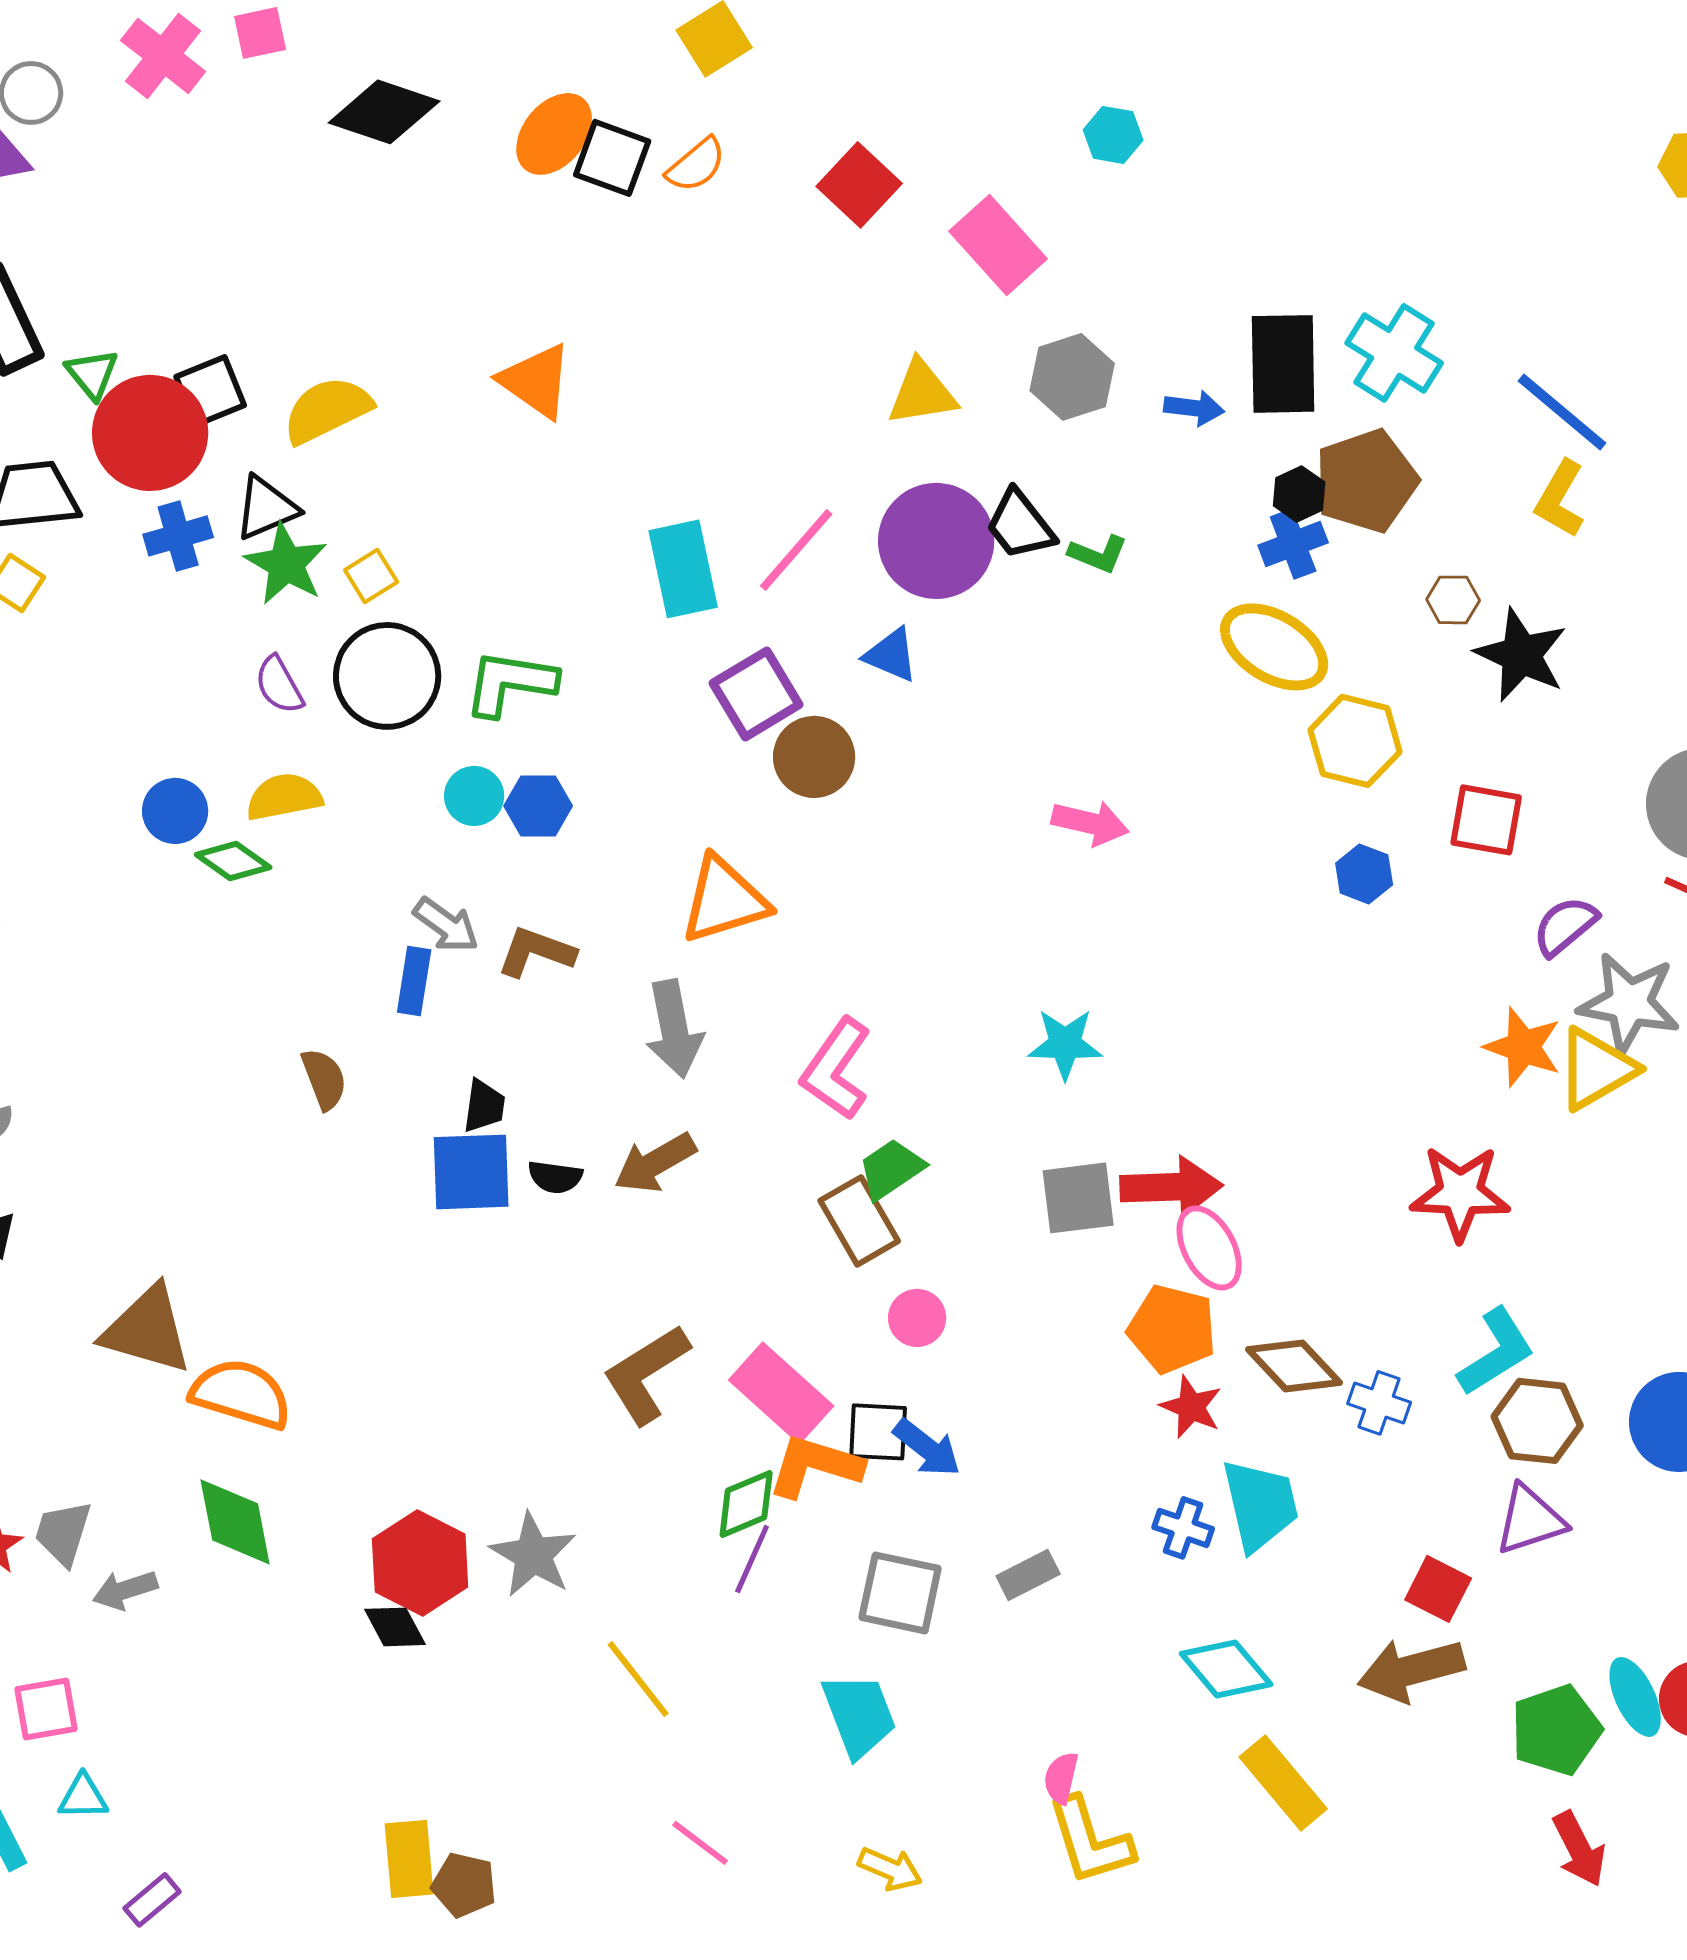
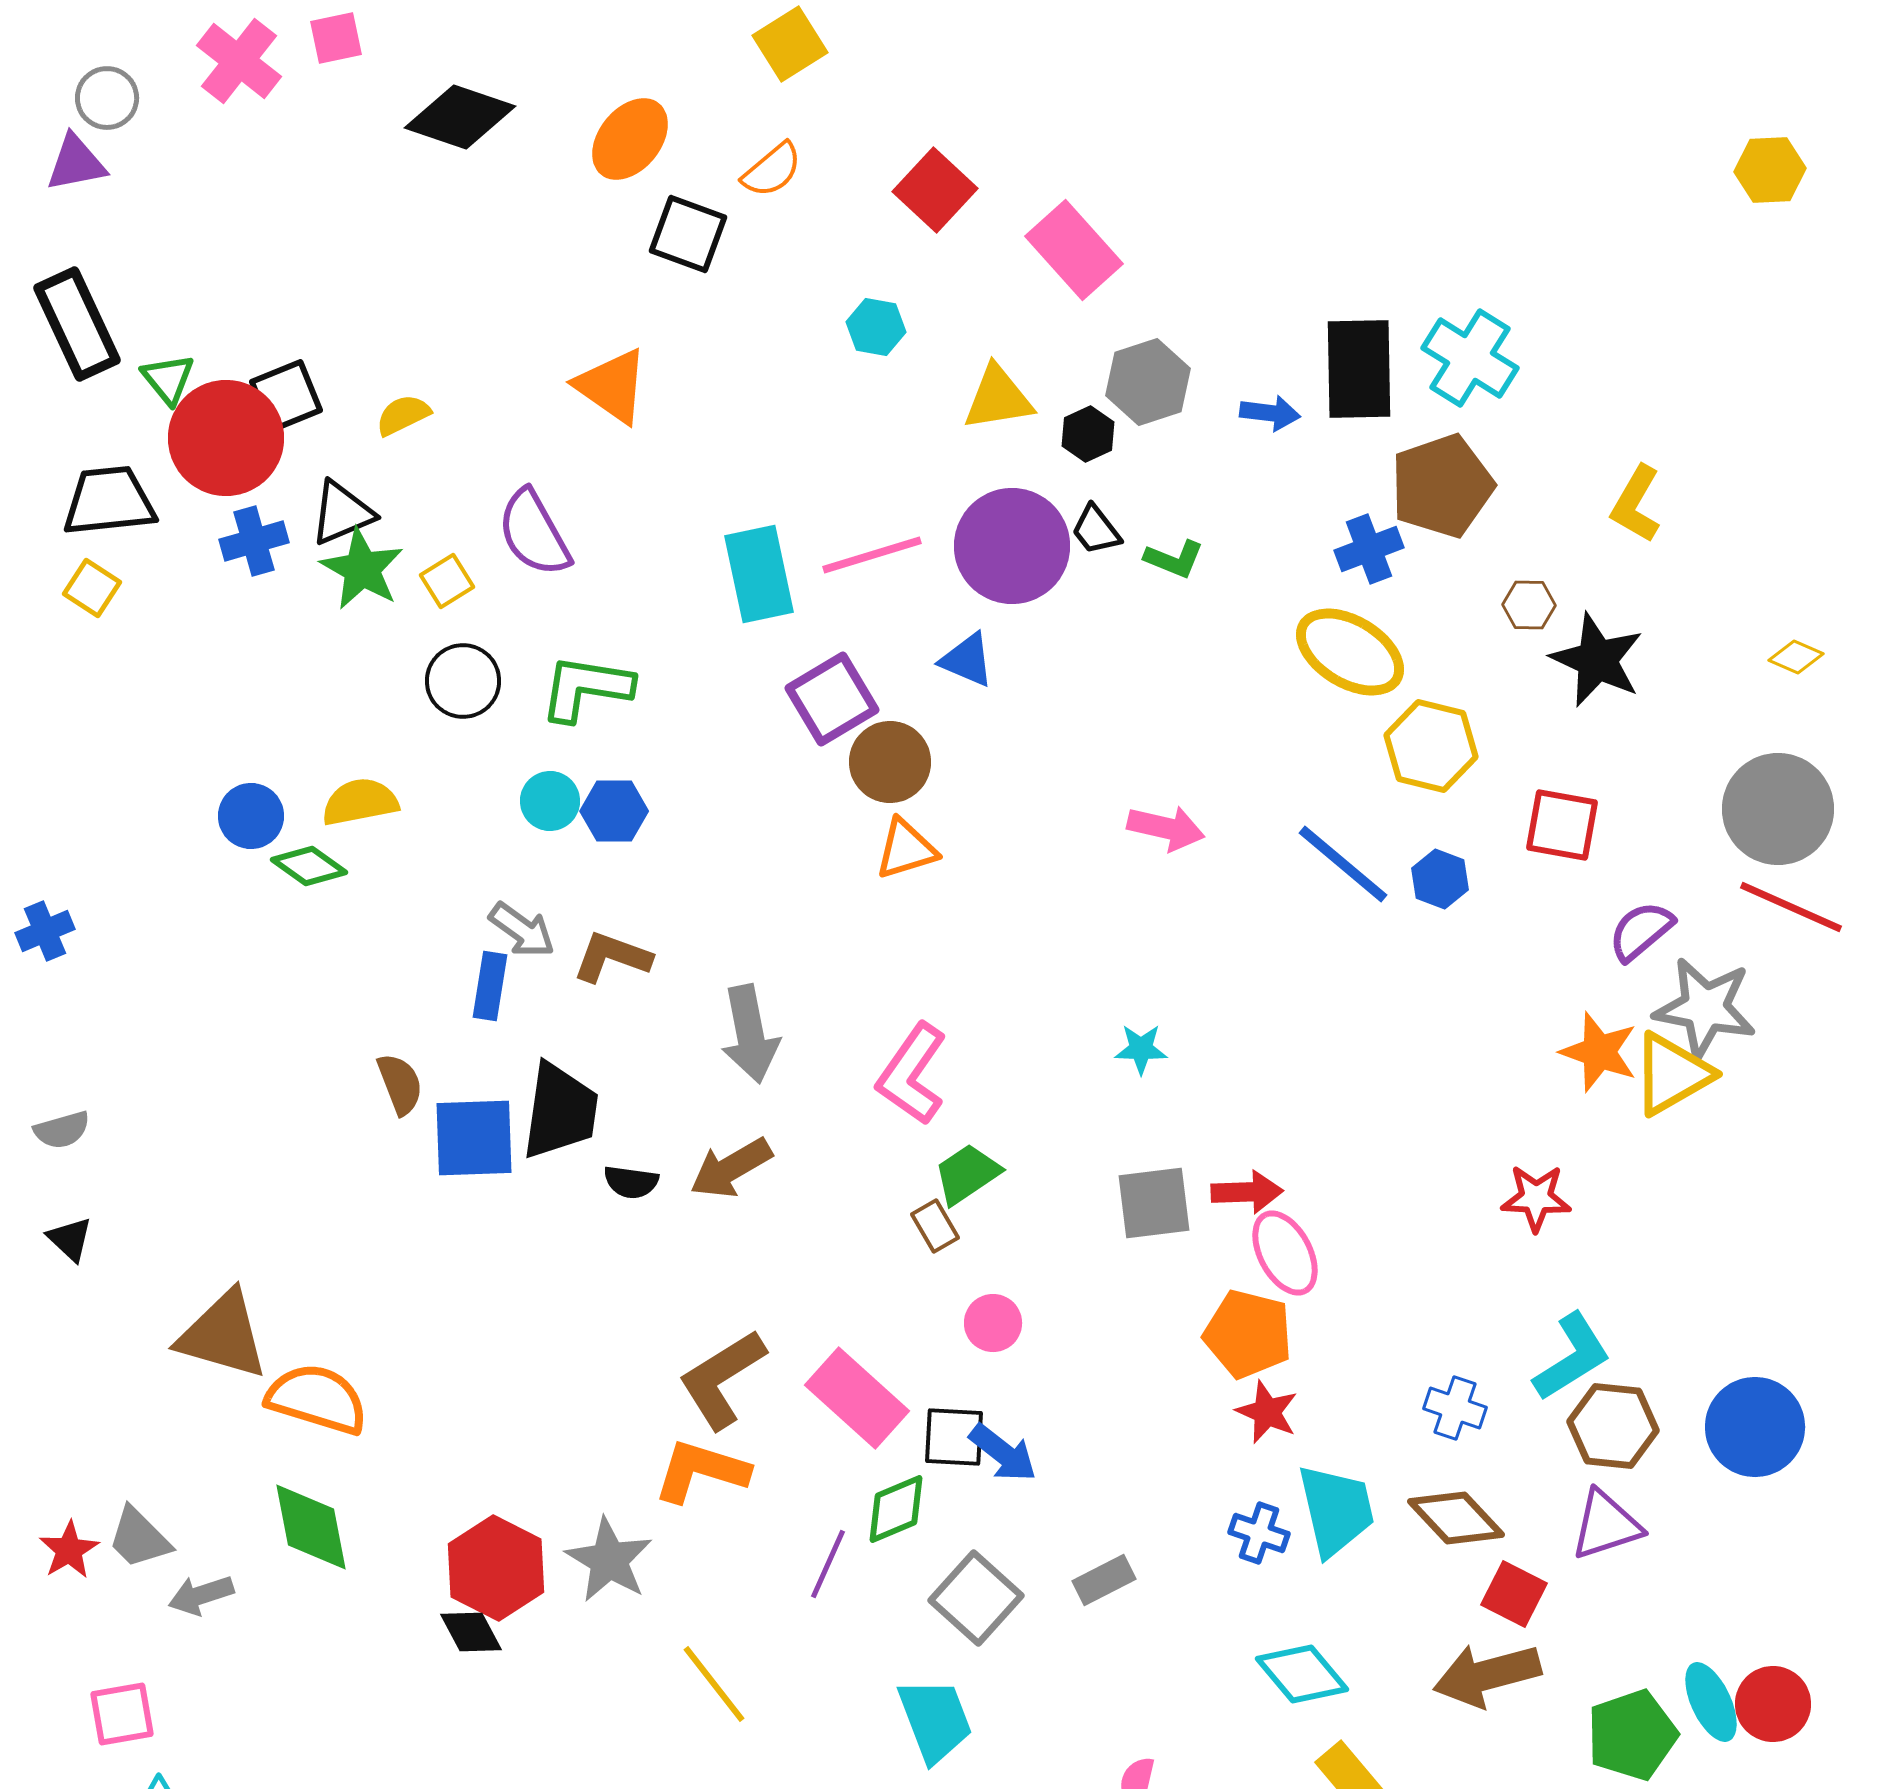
cyan hexagon: (1113, 135) -> (876, 327), moved
black square: (612, 158) -> (688, 234), moved
yellow semicircle: (327, 410) -> (403, 415), size x0.6
blue line: (1562, 412) -> (1343, 864), moved
black hexagon: (1299, 494) -> (1088, 434), moved
black trapezoid: (1020, 525) -> (1096, 530), size x0.7
pink line: (796, 550) -> (872, 555), turned 32
black circle: (387, 676) -> (463, 681), size x0.7
purple semicircle: (279, 685) -> (534, 533), moved, size x1.5
orange triangle: (724, 900) -> (906, 849), moved, size x0.7
cyan star: (1065, 1044) -> (1141, 1049), size x0.7
black trapezoid: (484, 1106) -> (560, 1111), size x1.8
blue square: (471, 1172) -> (474, 1138), moved
red arrow: (1171, 1187) -> (1247, 1192), size x0.7
red star: (1460, 1193) -> (1536, 1198), size x0.7
brown rectangle: (859, 1221) -> (935, 1226), size x0.6
brown diamond: (1294, 1366) -> (1456, 1518), moved
orange L-shape: (815, 1466) -> (701, 1471), moved
green diamond: (746, 1504) -> (896, 1509), moved
gray trapezoid: (63, 1533) -> (139, 1538), turned -62
gray square: (900, 1593) -> (976, 1598), turned 30

